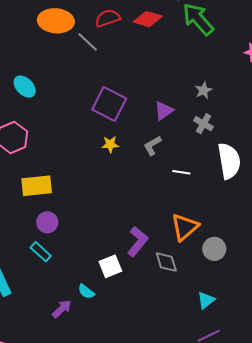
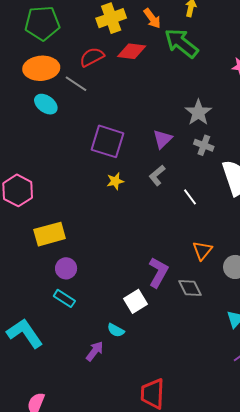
cyan ellipse: (25, 87) -> (46, 104), moved
gray star: (204, 90) -> (198, 112), size x1.5
white line: (181, 172) -> (190, 197), turned 54
orange triangle: (185, 227) -> (202, 250), size x0.7

